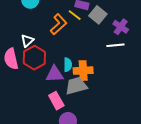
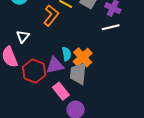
red hexagon: (34, 58) -> (34, 71), moved
orange cross: (83, 71) -> (83, 57), turned -30
gray trapezoid: (76, 86) -> (78, 73), turned -60

